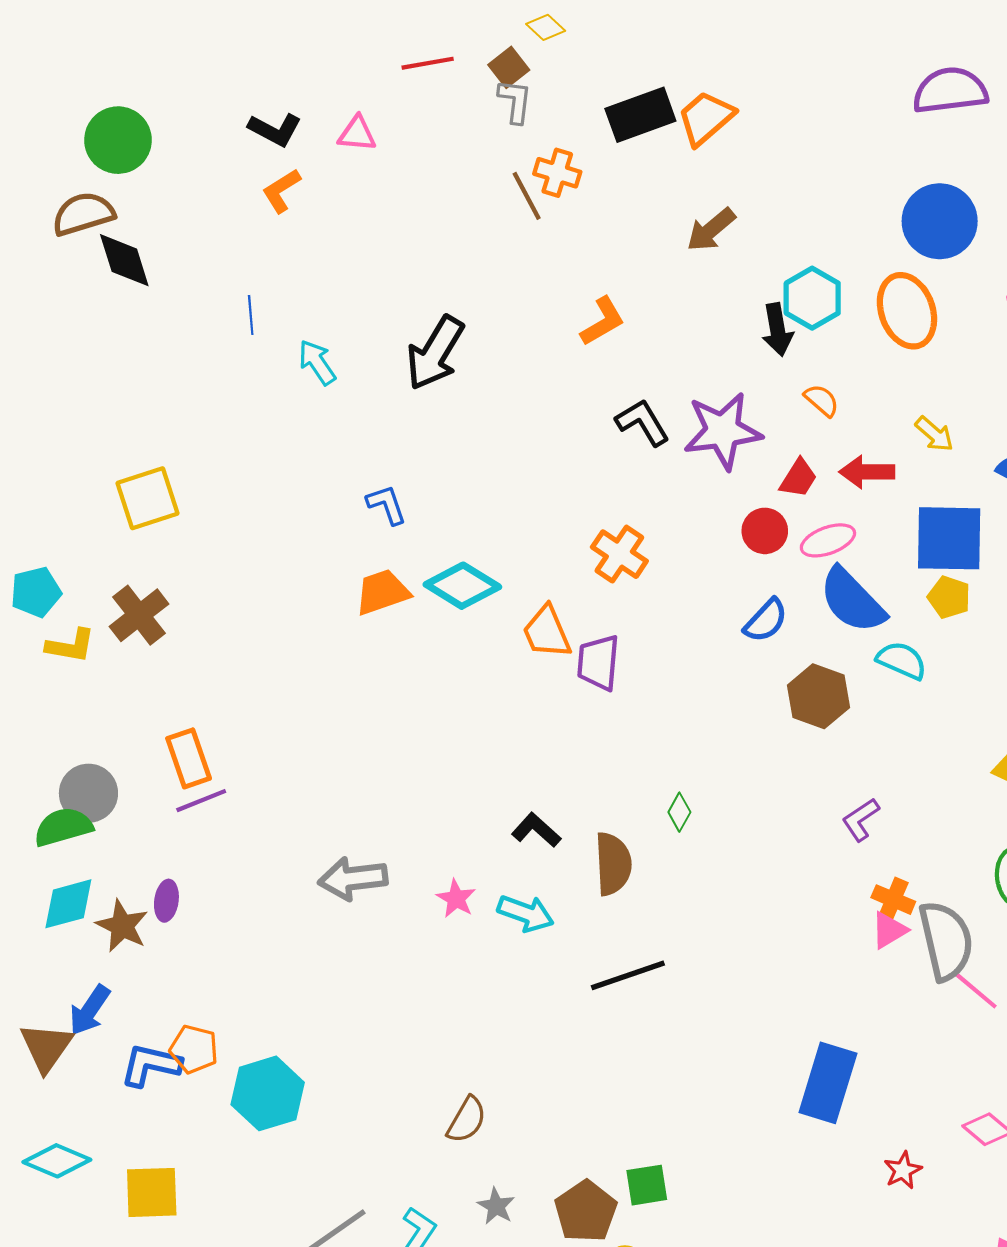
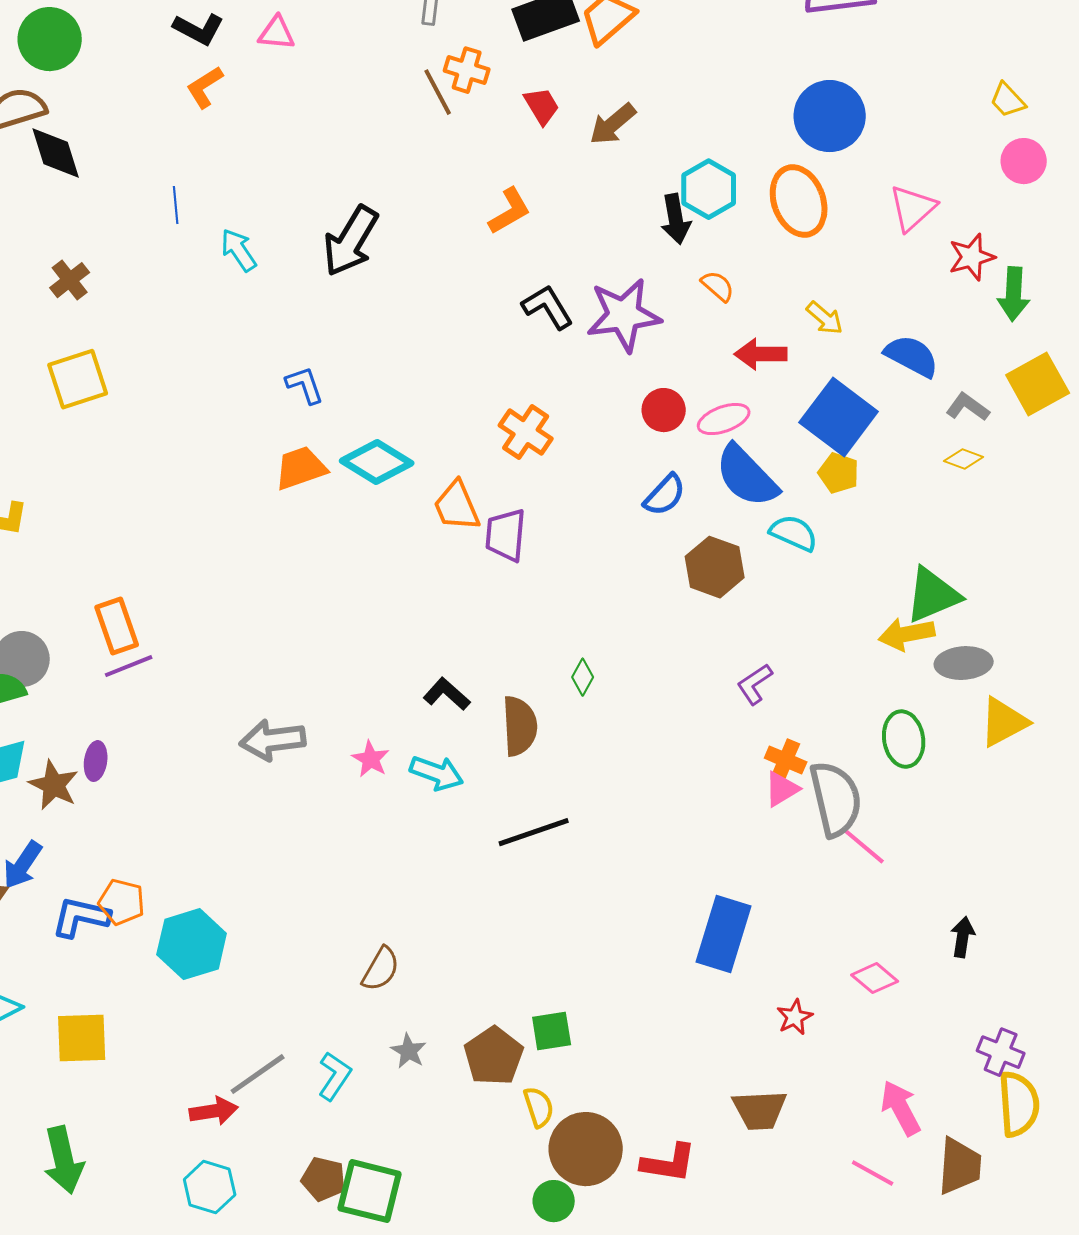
red trapezoid: (798, 478) -> (542, 106), moved, turned -63
blue square: (949, 538) -> (839, 417), turned 36
brown cross: (139, 615) -> (70, 280), moved, size x0.7

